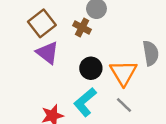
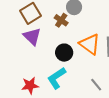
orange triangle: (123, 73) -> (90, 44), moved, turned -30
gray line: (124, 105) -> (96, 85), moved

